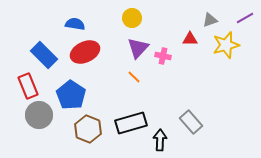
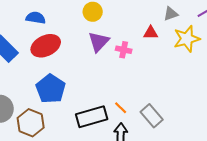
orange line: (134, 77) -> (121, 108), moved
blue pentagon: (71, 95) -> (51, 89), moved
brown hexagon: (88, 129) -> (31, 123), moved

